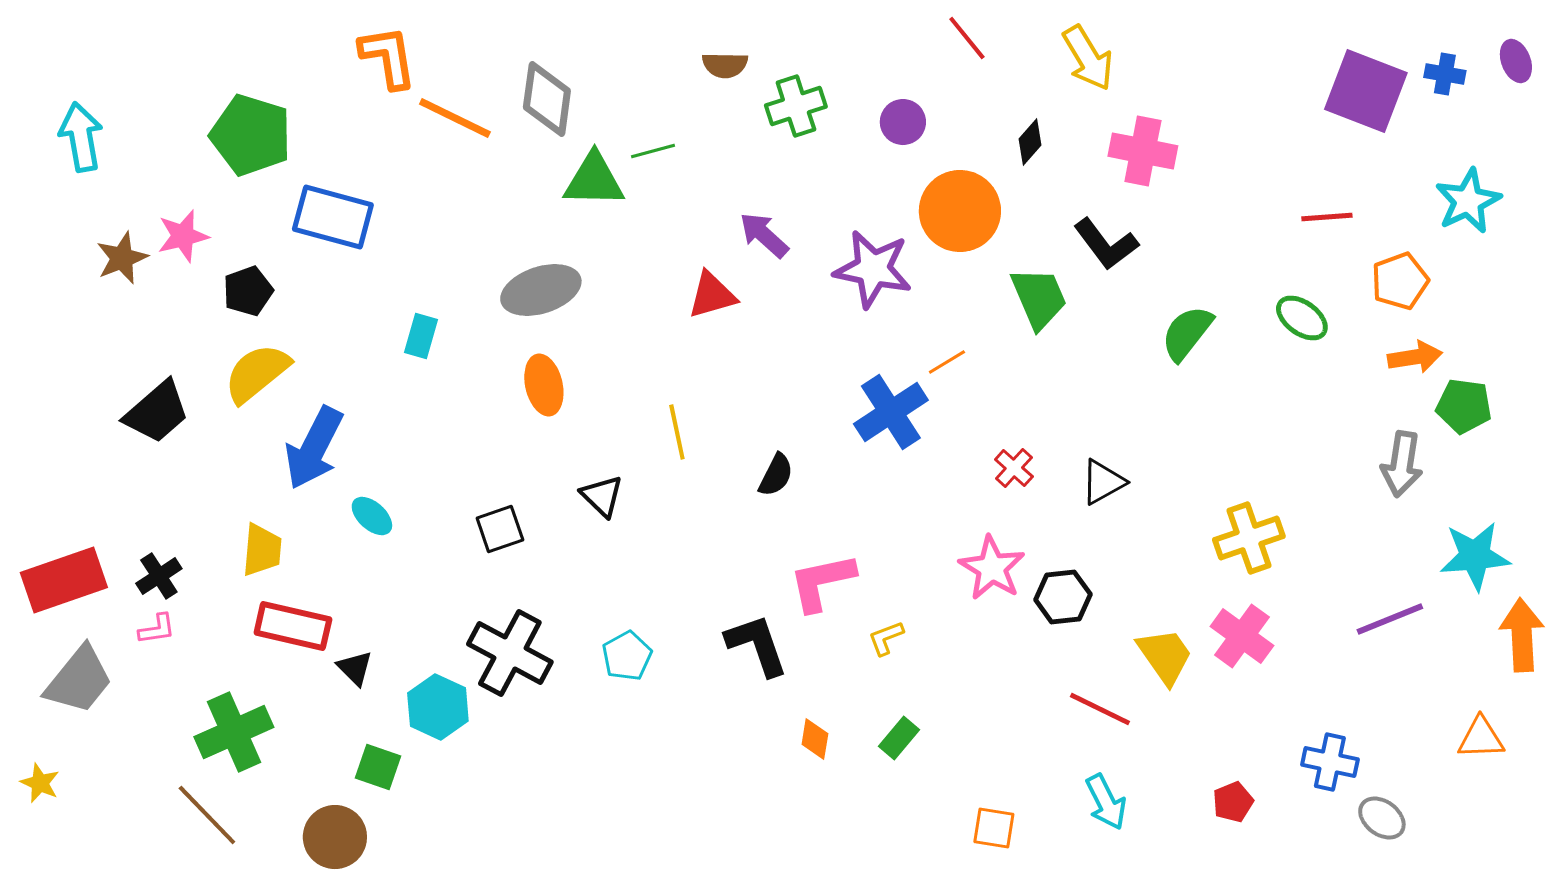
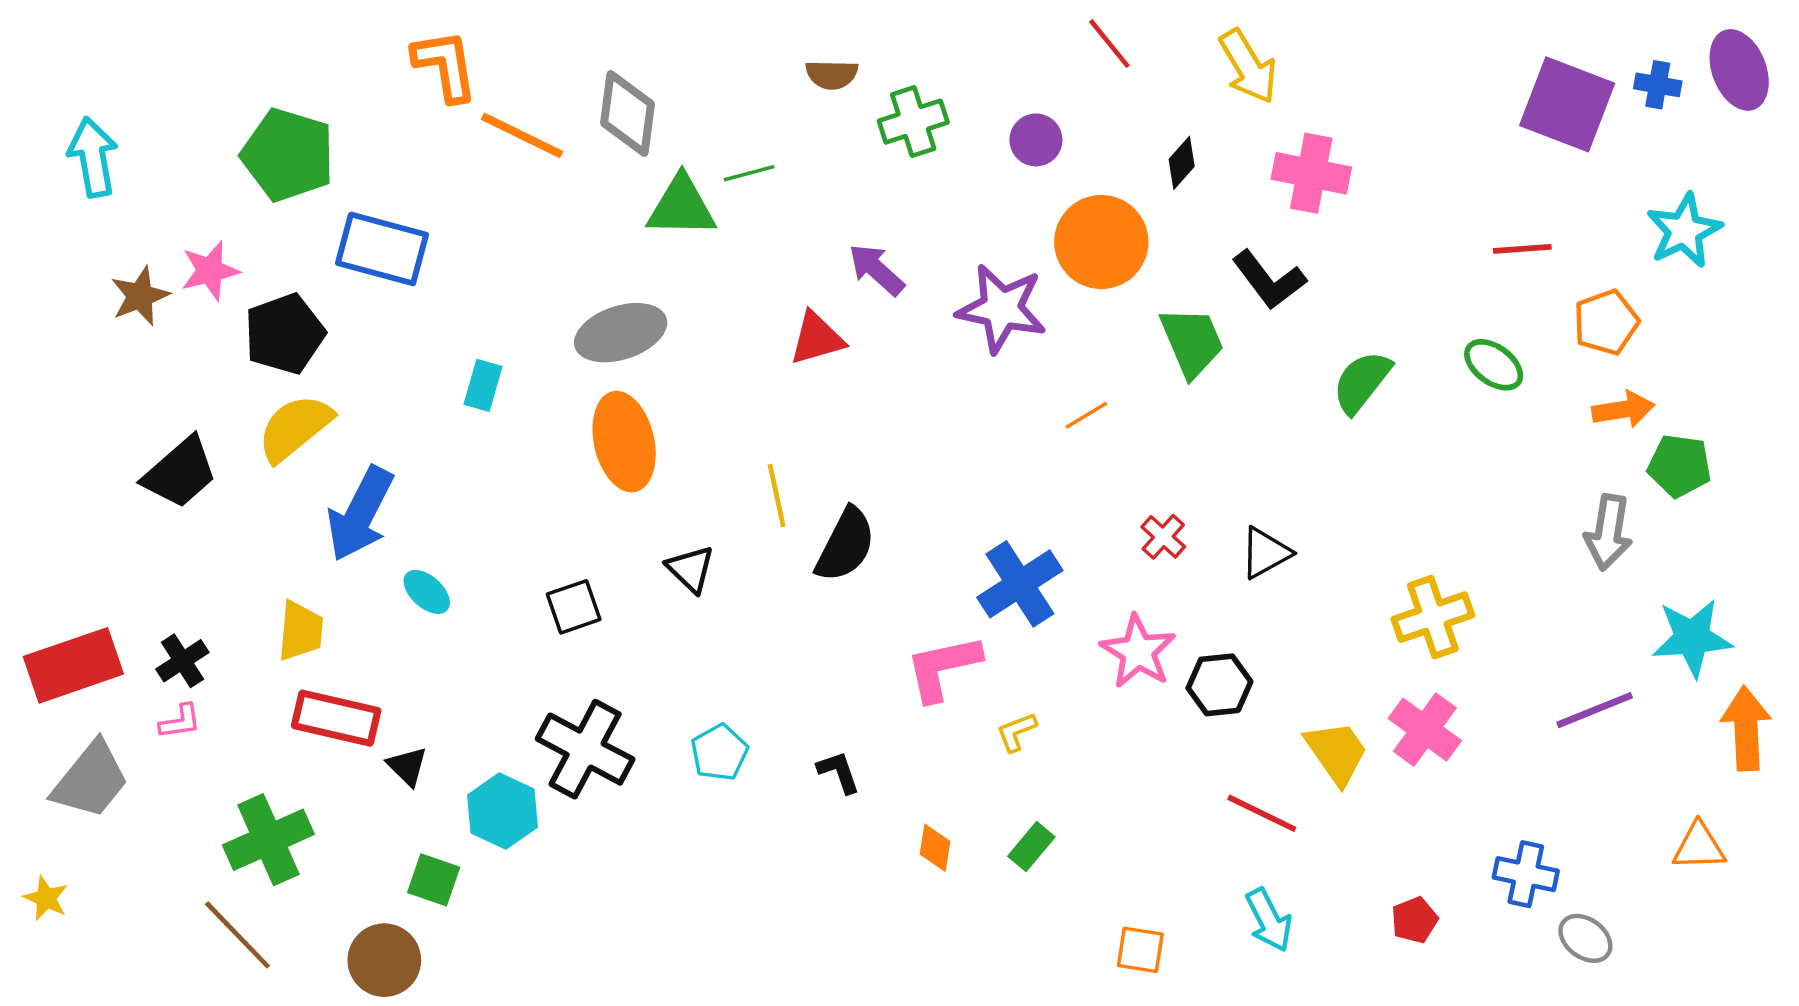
purple ellipse: (1516, 61) -> (1739, 70), size x1.6
black pentagon: (248, 291) -> (285, 334), size x1.4
orange ellipse: (544, 385) -> (624, 442), size x1.4
blue cross: (891, 412) -> (1020, 584), moved
black semicircle: (776, 475) -> (845, 545), moved, size x1.5
black L-shape: (757, 645) -> (839, 772), moved, size x0.6

